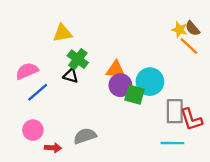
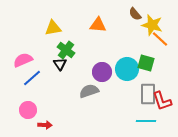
brown semicircle: (192, 28) -> (135, 14), moved
yellow star: (179, 30) -> (152, 25), size x1.5
orange triangle: (116, 70) -> (98, 25), moved
black triangle: (71, 76) -> (60, 64), turned 40
green square: (135, 95) -> (146, 63), moved
gray semicircle: (85, 136) -> (89, 91), moved

